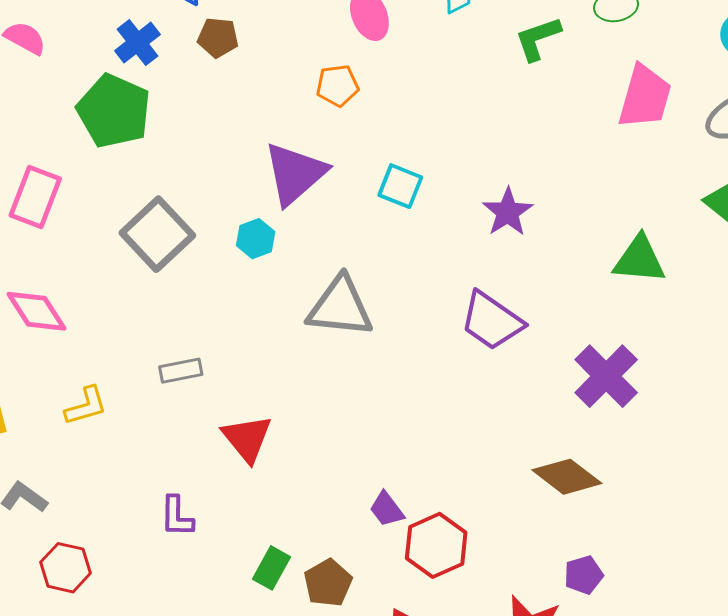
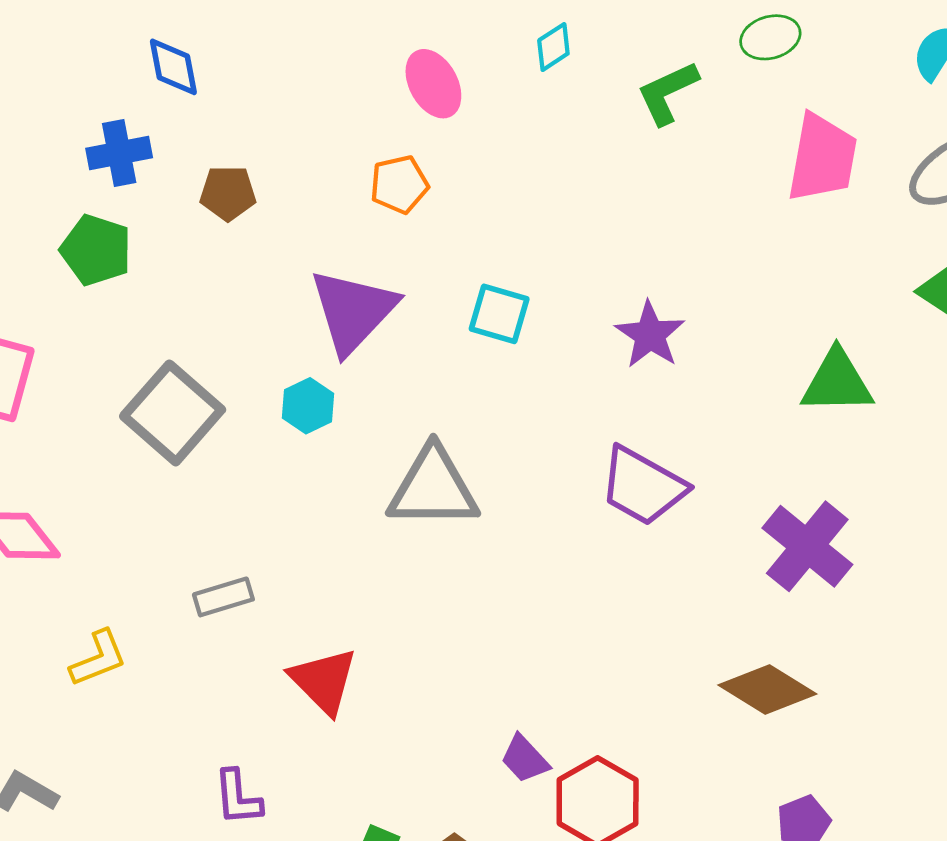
brown pentagon: (218, 38) -> (228, 193), moved
blue cross: (137, 43) -> (119, 153), turned 33
green pentagon: (114, 111) -> (96, 250), size x0.7

